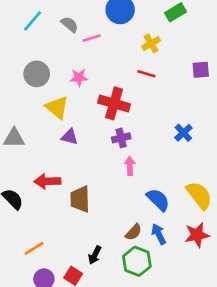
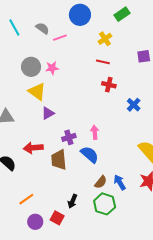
cyan line: (33, 21) -> (14, 27), turned -66
gray circle: (37, 74) -> (31, 67), moved
red cross: (114, 103) -> (109, 85), moved, size x0.6
purple triangle: (70, 137) -> (48, 113), turned -40
purple cross: (121, 138) -> (69, 137), moved
blue semicircle: (158, 200) -> (90, 155), moved

